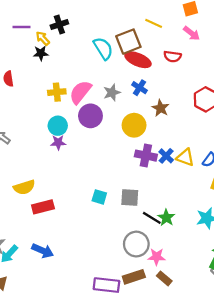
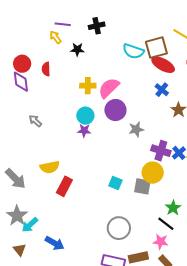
yellow arrow: (43, 38) -> (55, 37), moved
cyan semicircle: (103, 48) -> (133, 51), turned 135
gray star: (112, 93) -> (136, 129), moved
yellow circle: (134, 125) -> (153, 173), moved
red rectangle: (43, 207) -> (64, 186), turned -54
black line: (152, 218) -> (166, 224), moved
gray circle: (136, 244) -> (119, 228), moved
blue arrow: (43, 251) -> (55, 243), moved

